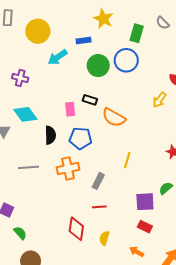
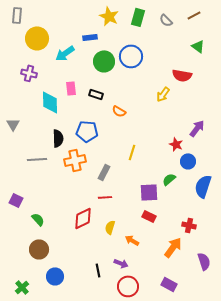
yellow circle: (38, 31) -> (37, 38), moved
green rectangle: (137, 33) -> (138, 17), moved
pink rectangle: (70, 109) -> (71, 88), moved
cyan diamond: (25, 114) -> (50, 102), moved, turned 35
orange semicircle: (114, 117) -> (119, 111), size x0.6
black semicircle: (50, 135) -> (58, 138), moved
red diamond: (76, 229) -> (83, 218), turned 55
green semicircle: (20, 233) -> (38, 219), moved
orange arrow: (137, 252) -> (132, 240), moved

